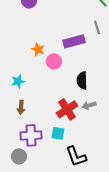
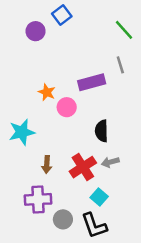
cyan star: (18, 81) -> (22, 132), size x1.5
brown arrow: (21, 107) -> (47, 165), moved
cyan square: (58, 133) -> (99, 197), moved, turned 32
gray circle: (19, 156) -> (63, 219), moved

